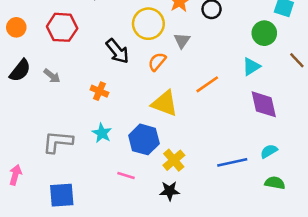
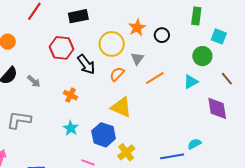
red hexagon: (62, 27) -> (62, 48), moved
orange line: (207, 84) -> (155, 78), moved
purple diamond: (264, 104) -> (217, 108), moved
gray L-shape: (58, 142) -> (19, 120), moved
cyan semicircle: (269, 151) -> (194, 144), moved

